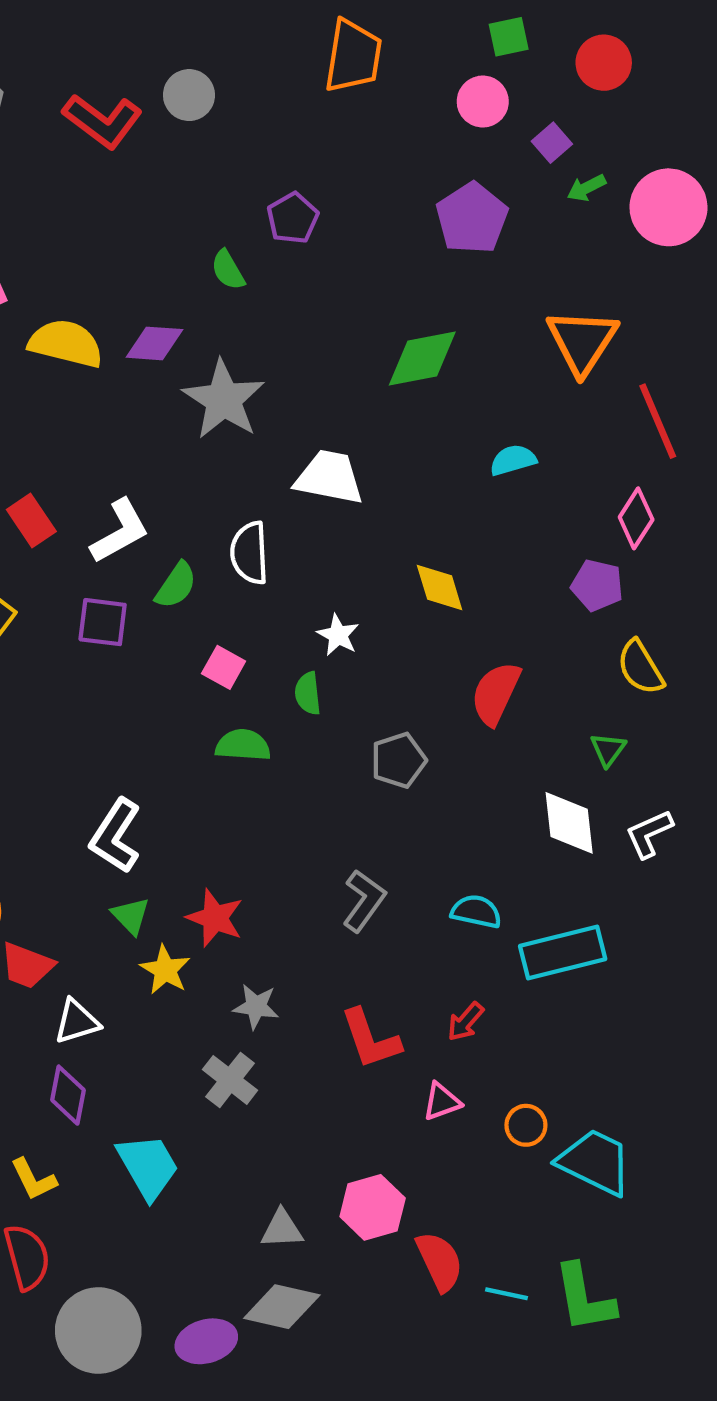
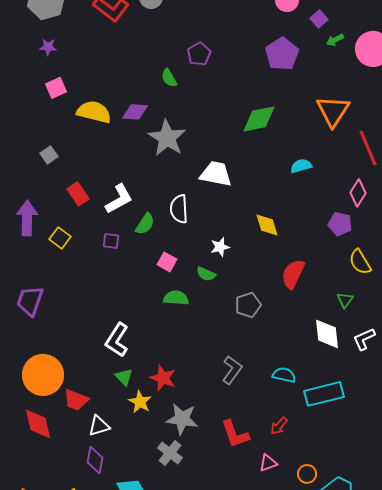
purple square: (103, 622) -> (111, 241), size x0.7
white star: (338, 635) -> (220, 247), turned 30
green semicircle: (308, 693) -> (206, 274), turned -60
gray star: (256, 1007) -> (182, 419), size x1.5

